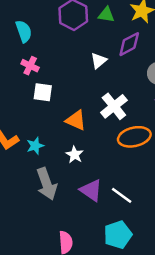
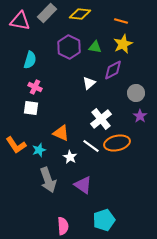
cyan semicircle: (24, 31) -> (30, 60), turned 36
white square: (43, 92) -> (31, 108), moved
orange triangle: (76, 120) -> (61, 133), moved
white line: (122, 195) -> (91, 146), moved

